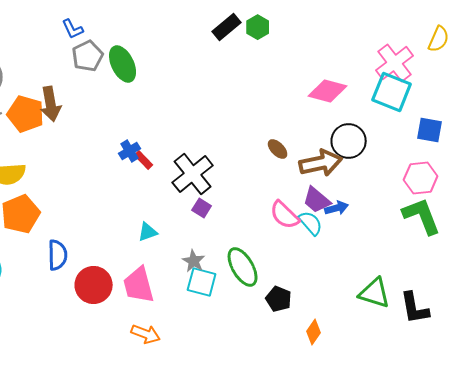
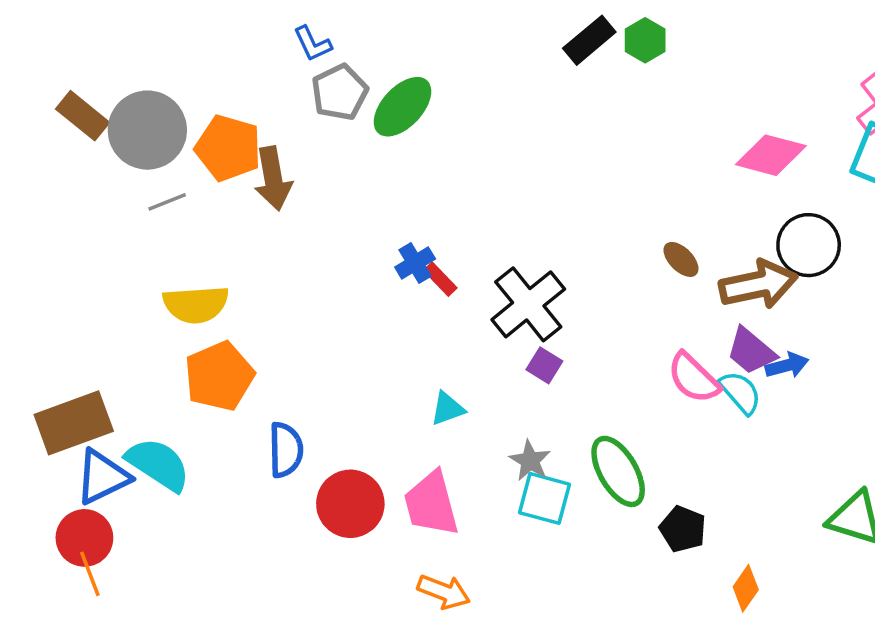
green ellipse: (123, 64) -> (402, 107), turned 69
orange pentagon: (26, 114) -> (228, 148), moved

